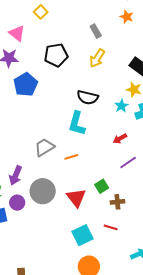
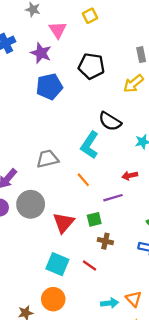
orange line: (71, 157) -> (83, 180), moved, turned 48
purple line: (128, 163) -> (113, 198), moved
cyan square: (83, 235) -> (57, 264), turned 30

